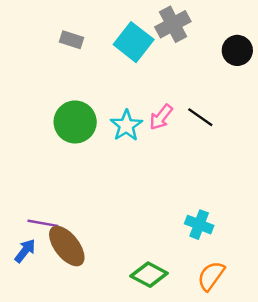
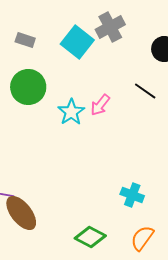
black line: (200, 117) -> (145, 91), moved
green circle: (75, 122) -> (28, 87), moved

